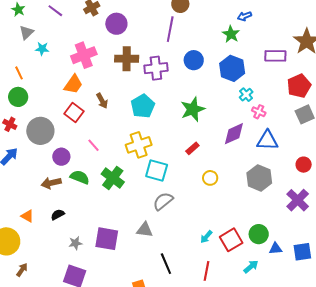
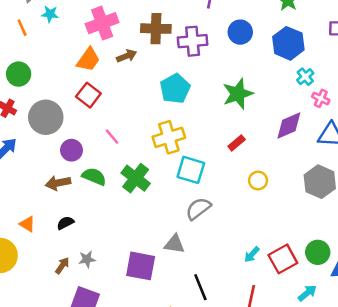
orange line: (19, 73) -> (22, 28), moved
brown arrow: (102, 101) -> (127, 56), moved, turned -84
purple square: (107, 239) -> (141, 266), moved
brown arrow: (22, 270) -> (62, 266), moved

